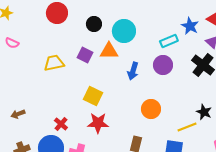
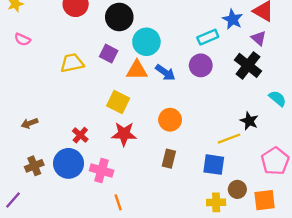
black circle: (94, 24) -> (119, 17), size x1.5
cyan circle: (124, 31) -> (146, 42), moved
orange triangle: (109, 51) -> (137, 70), moved
blue arrow: (133, 71) -> (165, 72), turned -72
orange circle: (151, 109) -> (170, 120), moved

